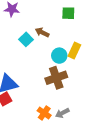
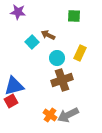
cyan circle: (59, 56) -> (57, 58), moved
gray arrow: (62, 113) -> (68, 115), size x1.5

